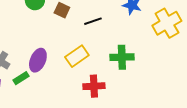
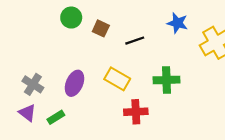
yellow rectangle: (77, 56) -> (117, 79), turned 65
green rectangle: (21, 78) -> (56, 117), moved

